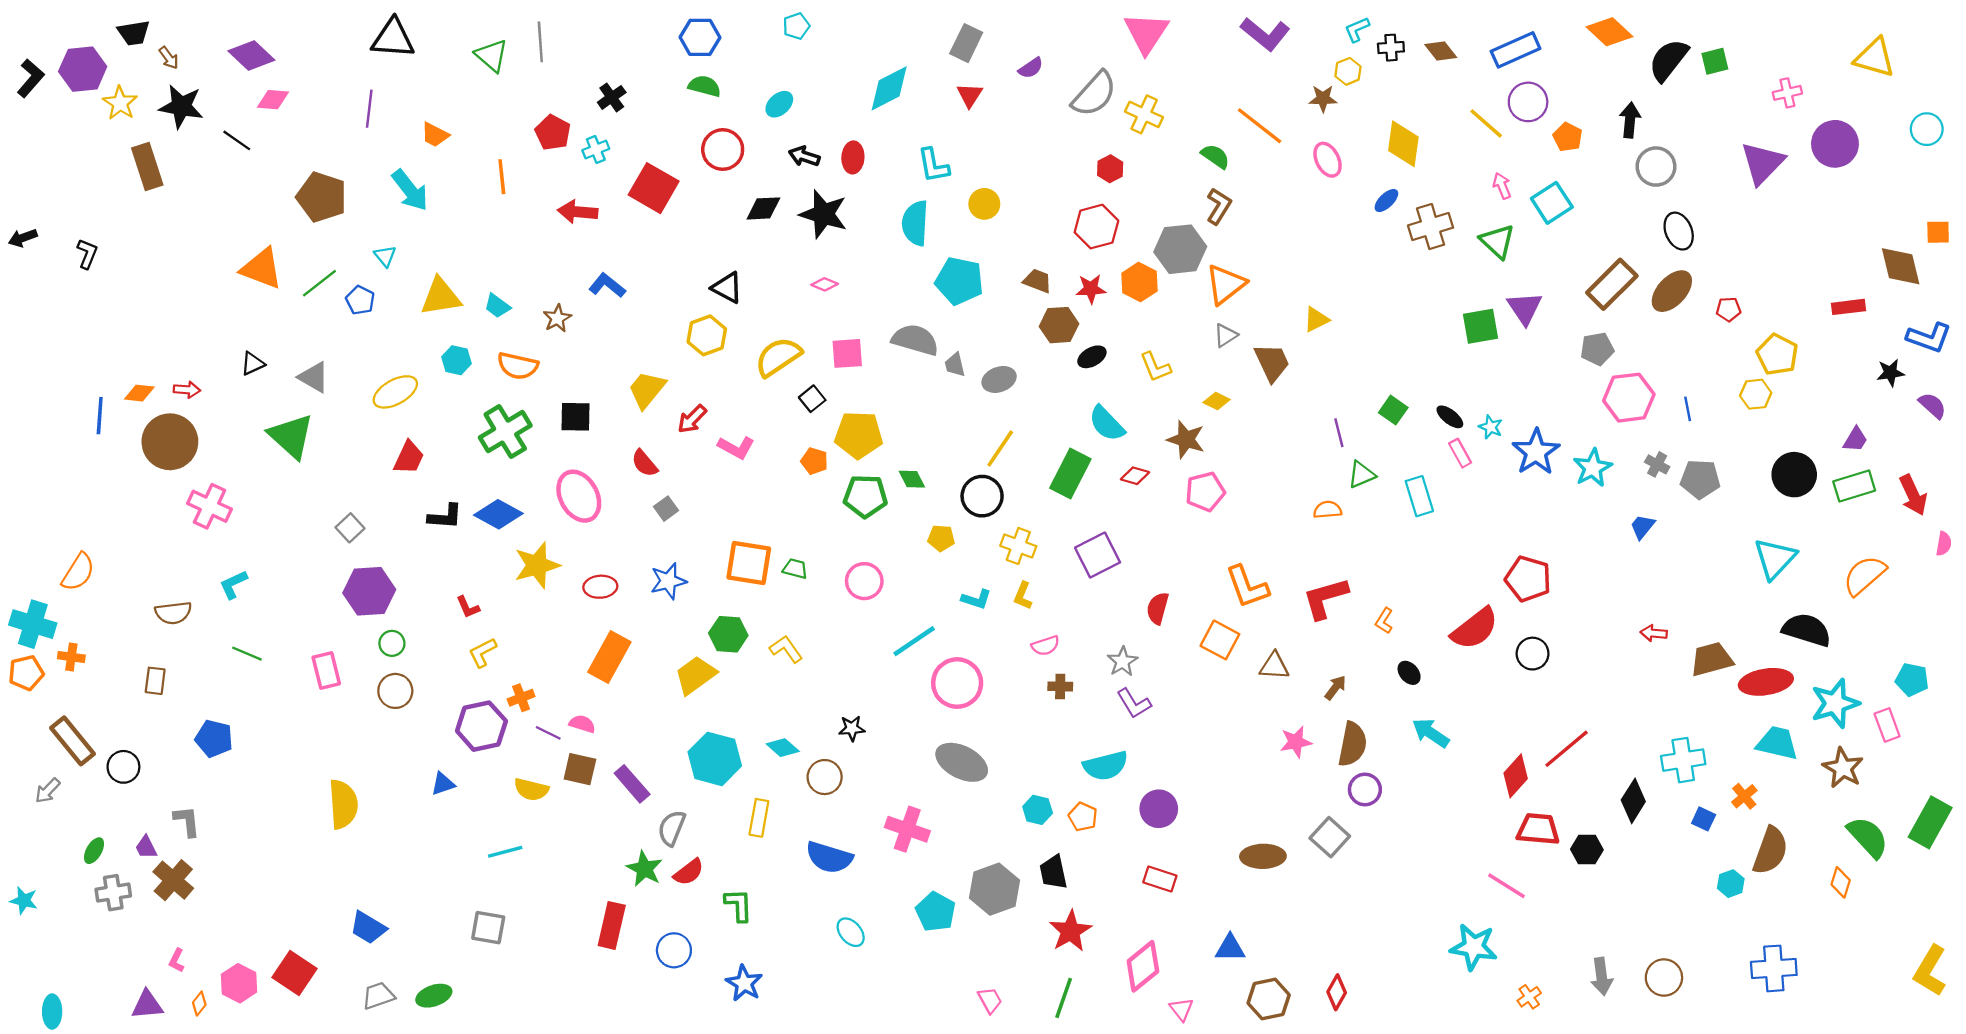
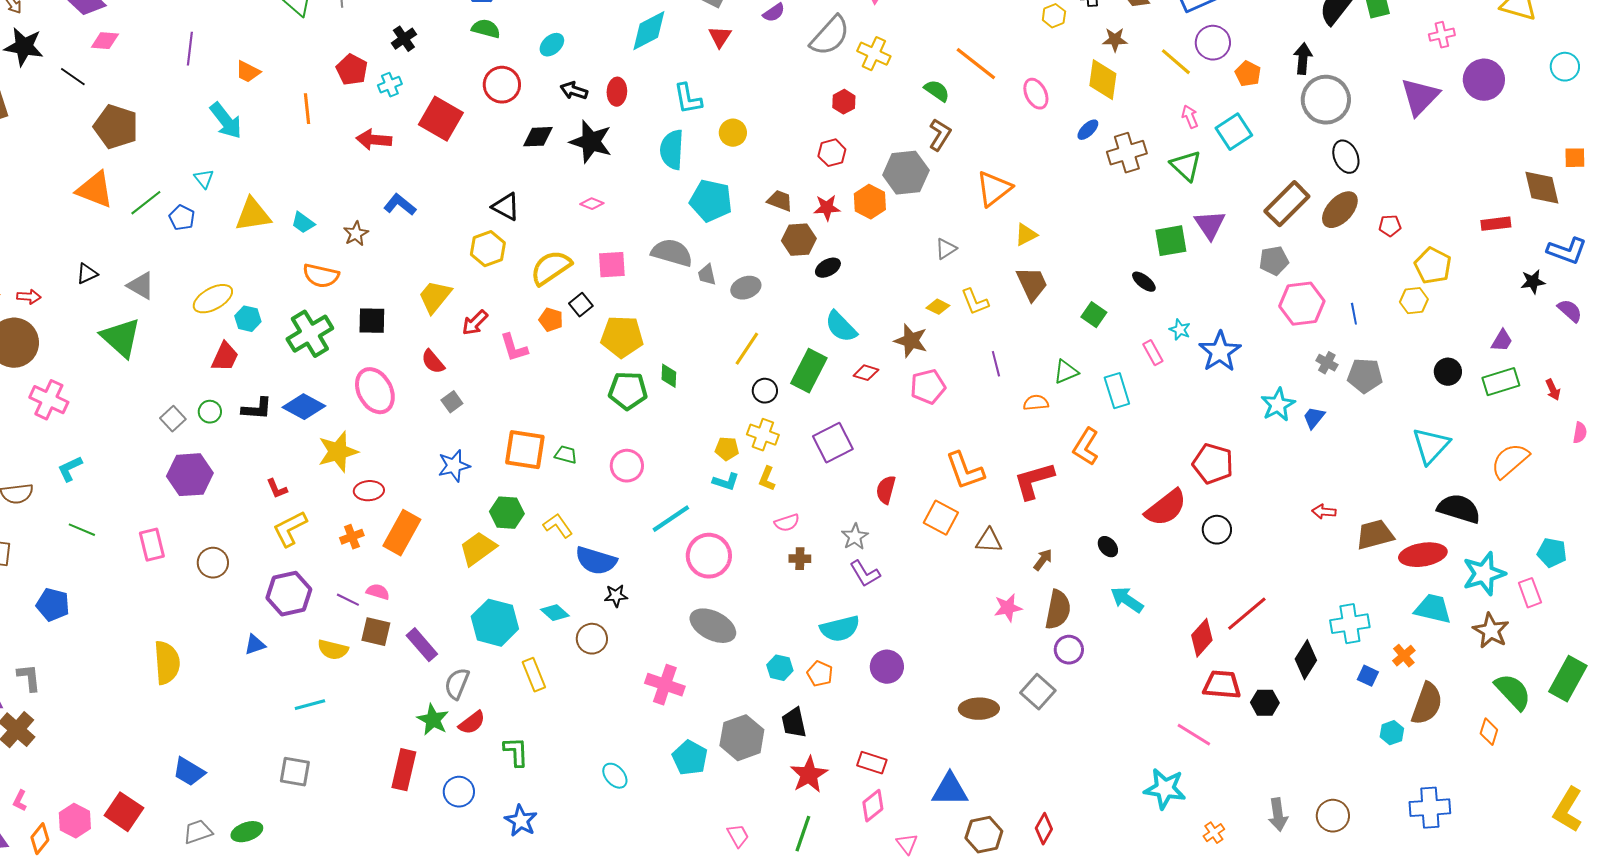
brown star: (1323, 99) -> (1115, 40), moved
gray circle: (1656, 167) -> (1326, 100), size x1.4
brown pentagon: (322, 197) -> (116, 127), moved
red hexagon: (1096, 227) -> (832, 153), size x0.7
orange triangle: (1226, 284) -> (994, 189), moved
cyan hexagon: (456, 360) -> (248, 319), moved
brown trapezoid: (1272, 362) -> (1032, 284), moved
yellow L-shape: (1155, 367) -> (975, 302), moved
black ellipse: (1450, 417) -> (1144, 282), moved
purple line: (1339, 433) -> (996, 364), moved
pink L-shape: (736, 447) -> (514, 348), turned 44
orange pentagon: (814, 461) -> (551, 320), moved
cyan star: (1593, 468) -> (1278, 405), moved
black circle: (1794, 475) -> (1448, 372), size x0.7
green diamond: (912, 479) -> (669, 376), turned 30
red arrow: (1913, 495) -> (1553, 390), size x0.6
black circle: (982, 496) -> (765, 391), moved, size x0.7
yellow pentagon: (941, 538) -> (727, 449), moved
red ellipse: (600, 587) -> (369, 491), moved
orange L-shape: (1384, 621) -> (1086, 447), moved, size x1.6
green circle: (392, 643) -> (210, 412), moved
yellow L-shape: (483, 652) -> (290, 529), size x1.4
orange cross: (521, 698) -> (352, 537), moved
yellow rectangle: (759, 818) -> (534, 675), turned -32
blue semicircle: (829, 857) -> (596, 561), moved
red rectangle: (1160, 879) -> (872, 763), moved
blue triangle: (1230, 948) -> (950, 790), size x1.4
pink diamond: (1143, 966) -> (873, 806), size x0.7
orange diamond: (199, 1004) -> (40, 839), size x1.4

